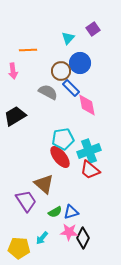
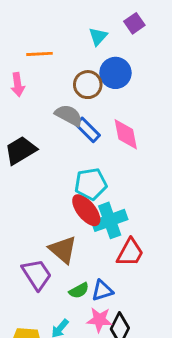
blue rectangle: (71, 88) -> (88, 130), moved
cyan cross: (89, 151) -> (110, 220), moved
red trapezoid: (90, 170) -> (130, 253), moved, turned -100

